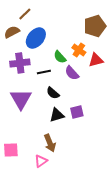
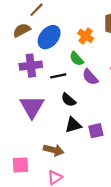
orange cross: (79, 50) -> (86, 36), moved
purple square: (77, 112) -> (96, 131), moved
brown arrow: (50, 143) -> (54, 150), moved, turned -54

